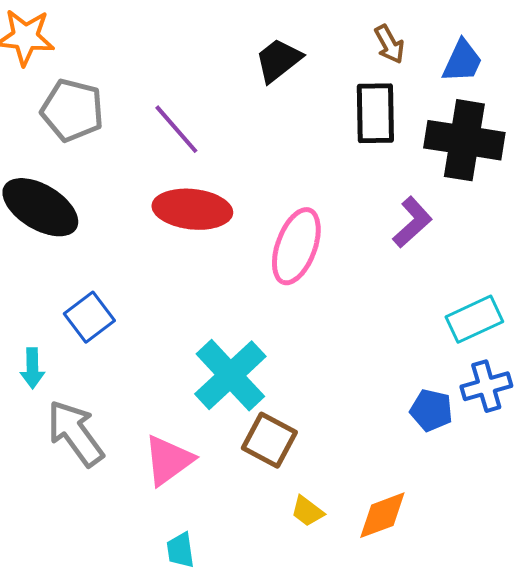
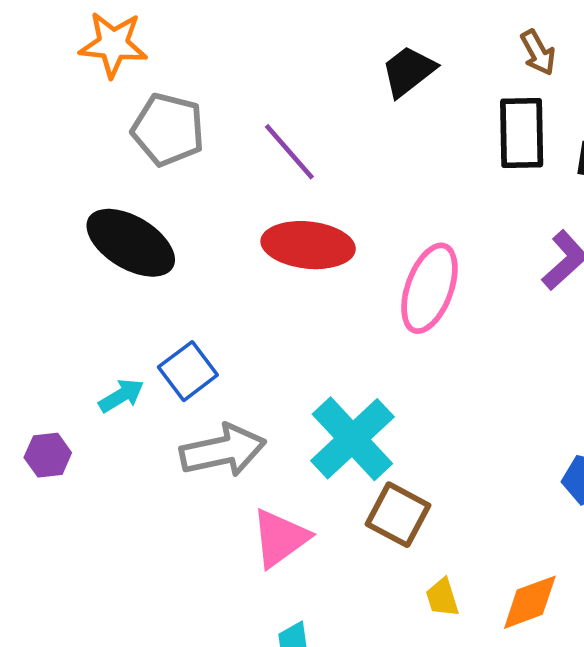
cyan arrow: (32, 368) -> (121, 396), moved, turned -120
gray arrow: (75, 433) -> (223, 450), moved, turned 114
yellow trapezoid: (307, 511) -> (442, 597), turned 36

